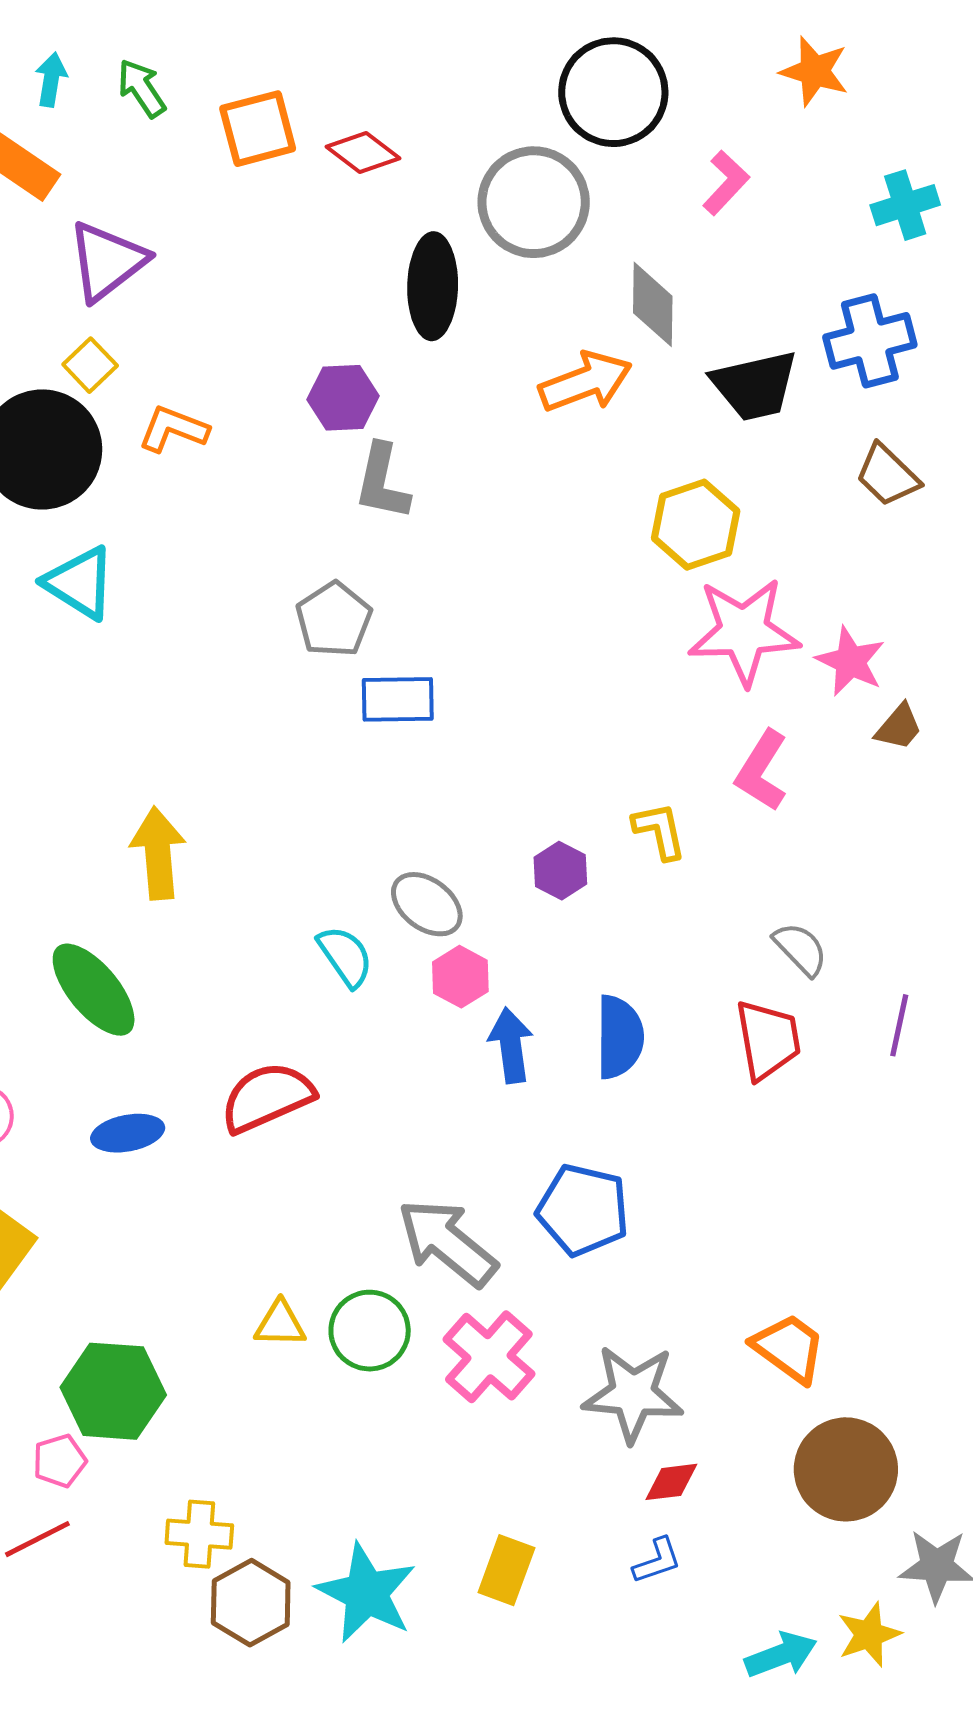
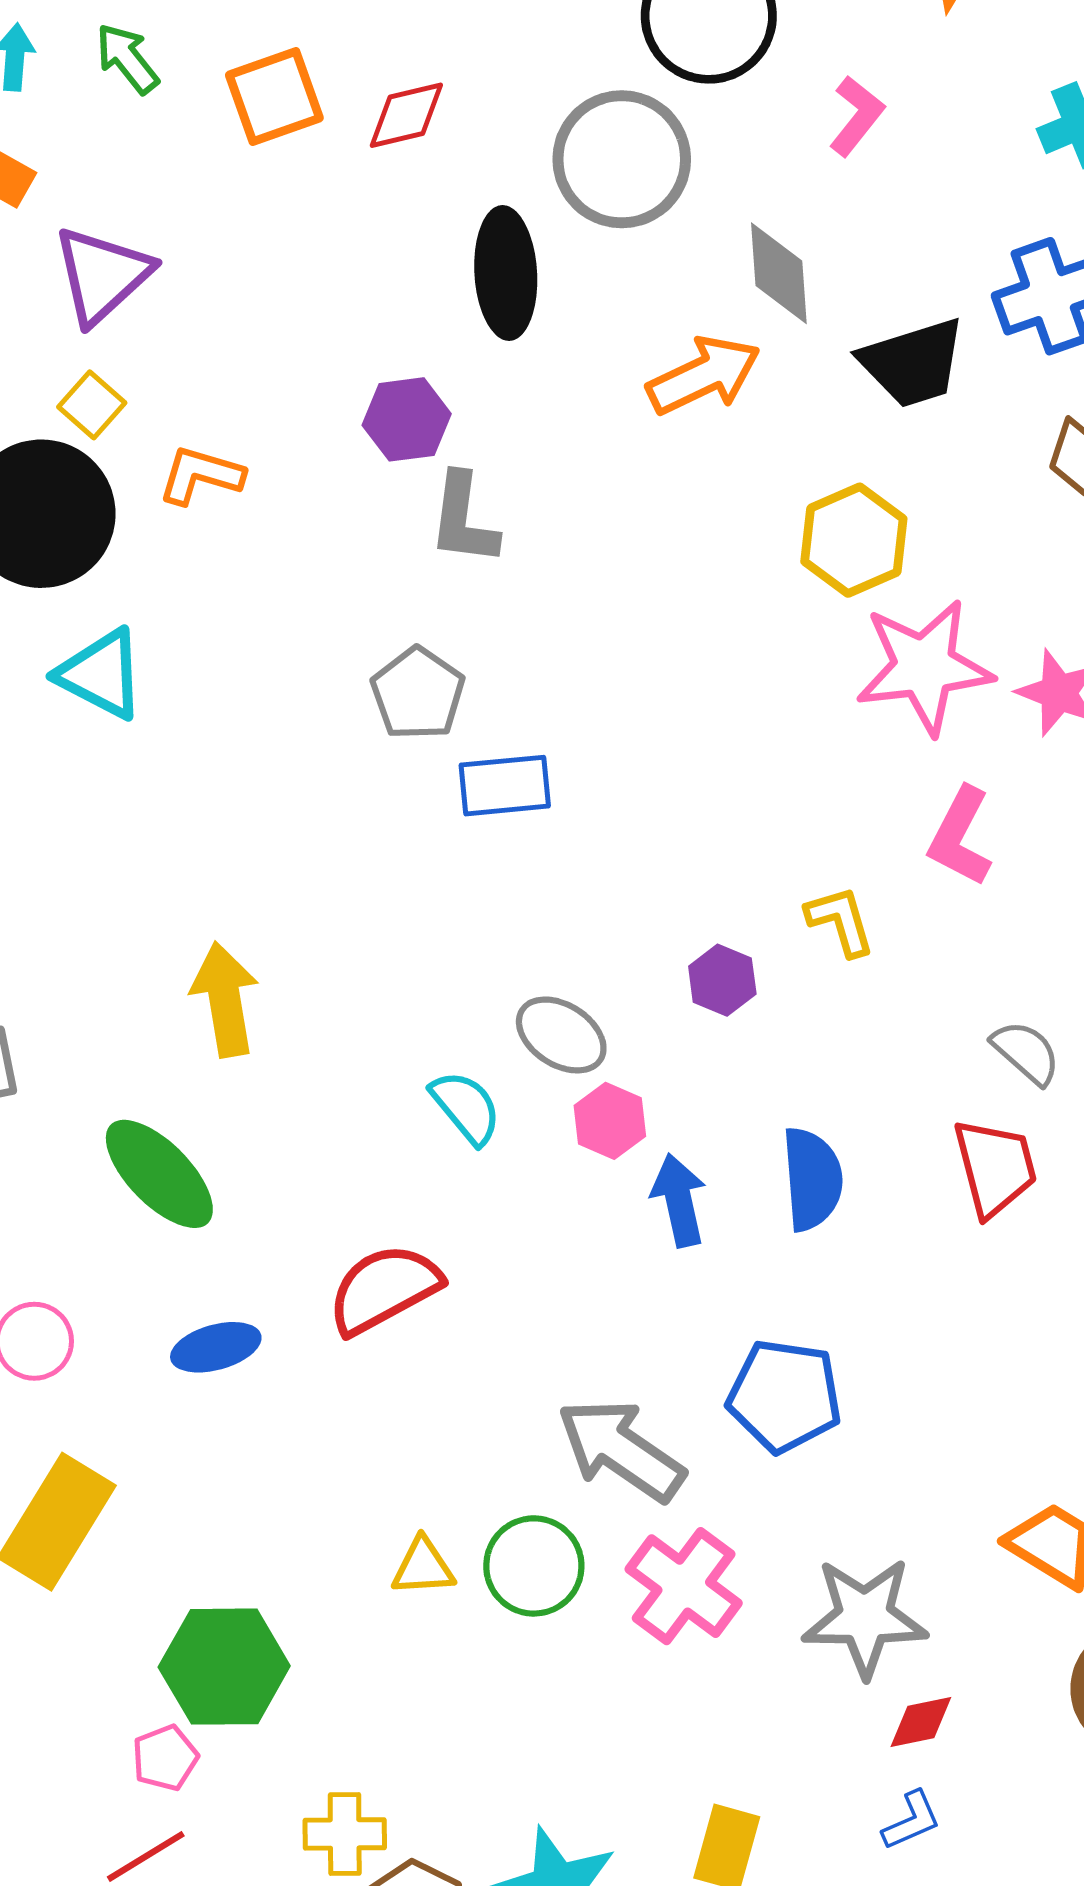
red diamond: (363, 152) -> (406, 115), turned -46

